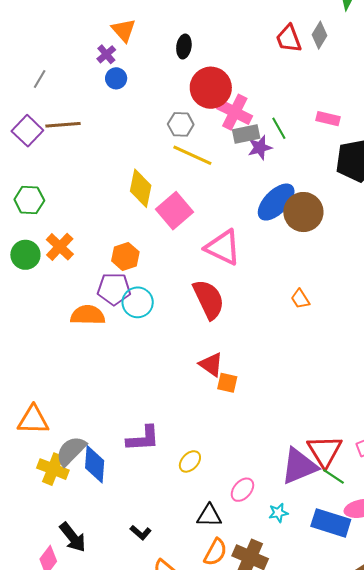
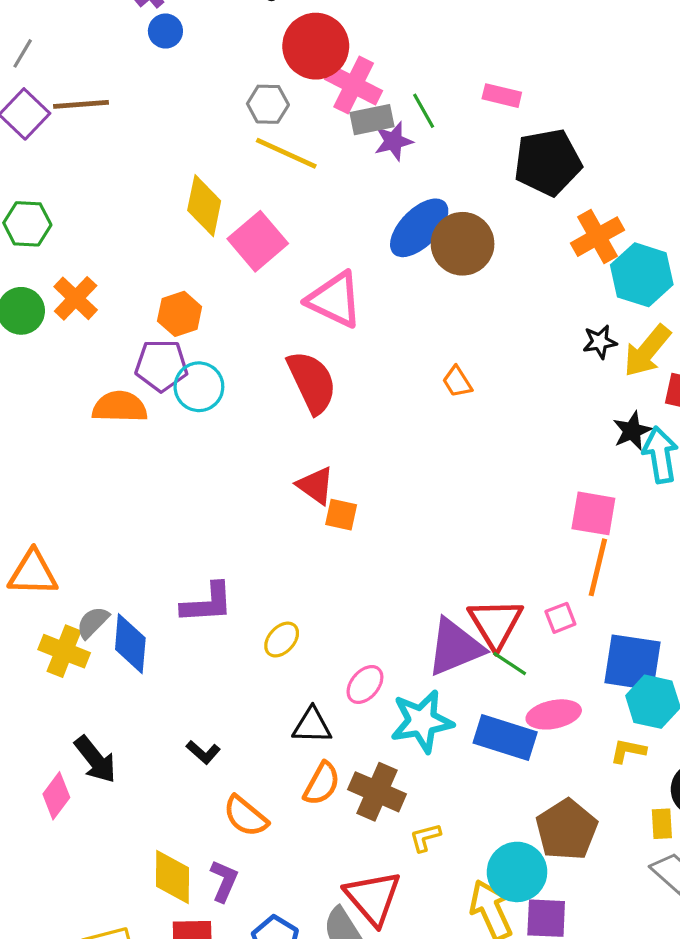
gray line: (40, 79) -> (23, 53), moved
gray semicircle: (71, 451) -> (93, 622), size x0.7
cyan star: (278, 513) -> (422, 721), size x2.0

